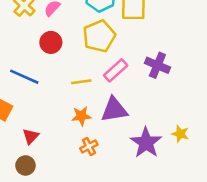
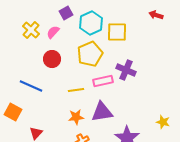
purple cross: (157, 65) -> (126, 70), moved
pink rectangle: (116, 70) -> (103, 81), turned 30
yellow star: (180, 134) -> (163, 122), moved

